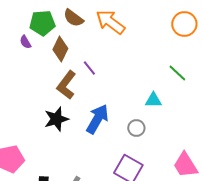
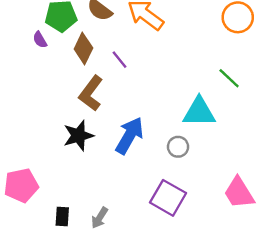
purple line: (89, 68) -> (119, 60), moved
cyan triangle: (153, 100) -> (199, 112), size x1.6

